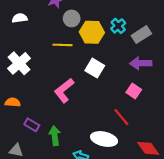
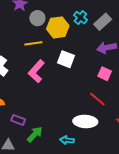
pink L-shape: (64, 90) -> (36, 71), moved
green arrow: (55, 136) -> (35, 134), moved, turned 60

